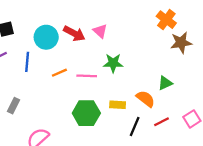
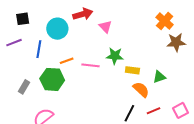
red arrow: (74, 33) -> (83, 14), moved, turned -48
yellow rectangle: (118, 105) -> (132, 70), moved
green hexagon: (86, 113) -> (52, 79), moved

